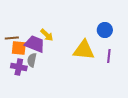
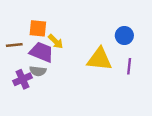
orange square: (19, 48) -> (38, 28), moved
gray semicircle: (32, 60) -> (38, 71), turned -96
purple cross: (19, 67) -> (22, 79), turned -35

